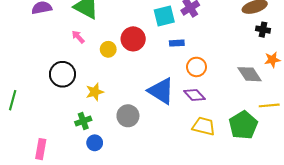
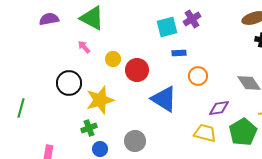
red circle: (133, 39) -> (137, 70), moved
yellow star: (95, 92) -> (100, 100), size x1.6
purple diamond: (194, 95) -> (219, 108), moved, turned -55
gray circle: (128, 116) -> (135, 141), moved

